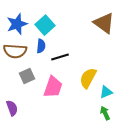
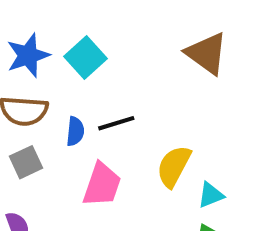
blue semicircle: (41, 46) -> (75, 131), moved
gray square: (27, 76) -> (26, 162), moved

